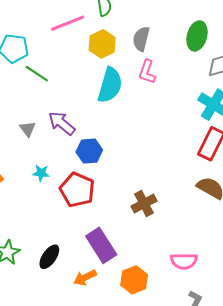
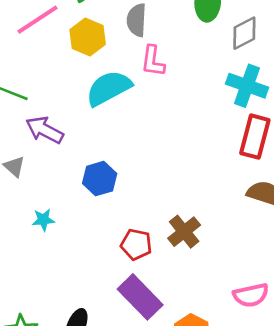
cyan semicircle: (110, 85) -> (109, 88), turned -123
purple arrow: (62, 123) -> (45, 130), moved
red pentagon: (77, 190) -> (136, 244), moved, size x0.7

